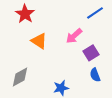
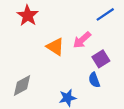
orange triangle: (39, 41) -> (55, 47), moved
blue semicircle: (95, 75) -> (94, 80), moved

